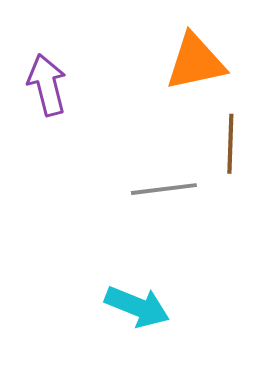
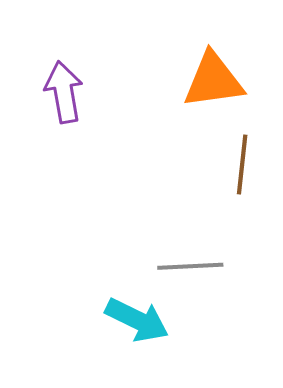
gray line: (164, 189) -> (190, 266), moved

